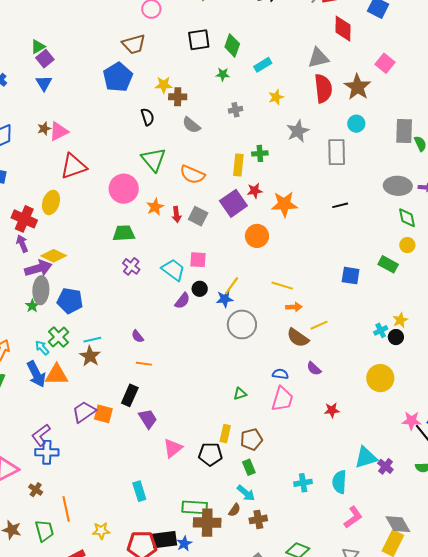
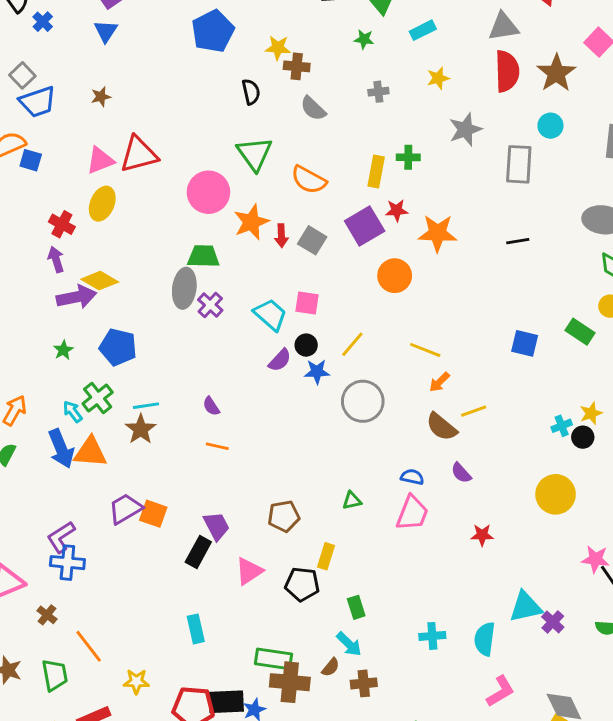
pink triangle: (59, 131) -> (100, 160), moved
orange star: (155, 207) -> (251, 222), size x1.4
red cross: (24, 219) -> (62, 224), size x0.7
gray ellipse: (41, 290) -> (184, 288), moved
blue star: (225, 299) -> (317, 372), moved
orange arrow: (294, 307) -> (439, 382), turned 133
black rectangle: (130, 395) -> (198, 552), moved
brown pentagon: (251, 439) -> (284, 516), moved
orange line: (66, 509) -> (89, 646), turned -30

